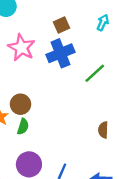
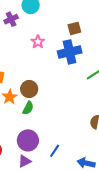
pink star: (21, 48) -> (38, 42), size x0.6

